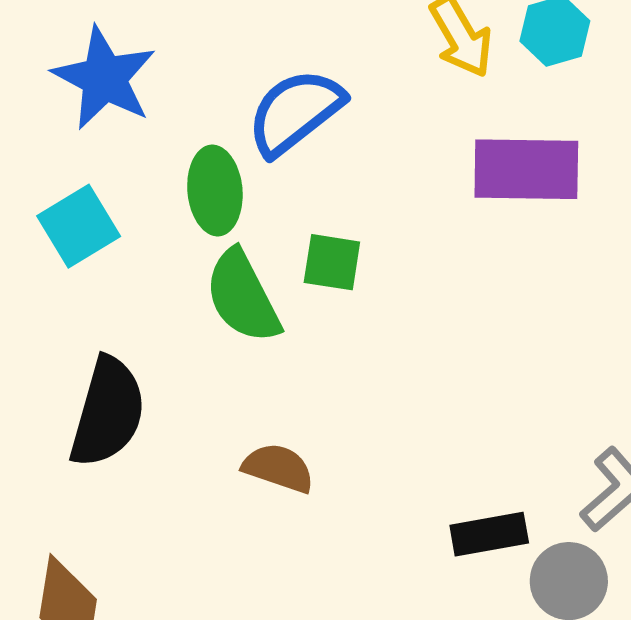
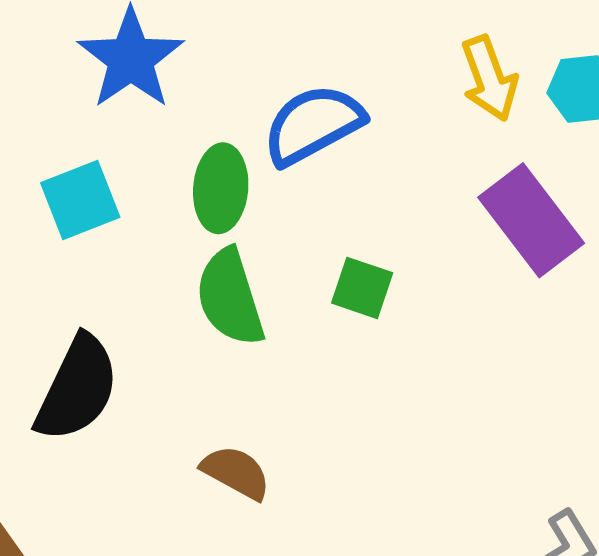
purple rectangle: (526, 169) -> (531, 220), turned 42
green square: (332, 262) -> (362, 288), moved

